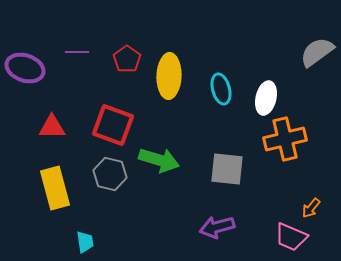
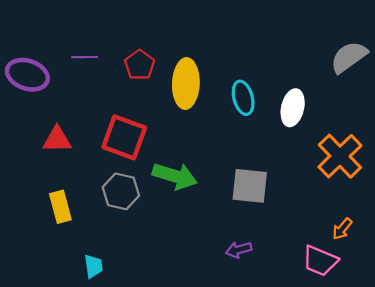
orange cross: (285, 139) -> (340, 156), moved, turned -30
yellow rectangle: (55, 188) -> (60, 207), size x0.7
purple arrow: (217, 227) -> (239, 250), size x0.7

